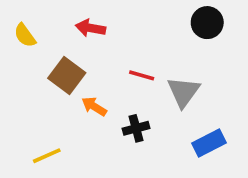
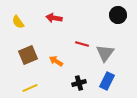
brown square: (67, 75) -> (28, 55), moved, turned 30
black cross: (136, 128) -> (79, 83), moved
blue rectangle: (209, 143) -> (107, 81), moved, turned -36

